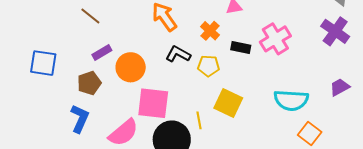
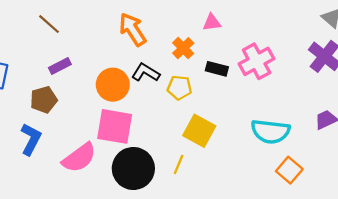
orange circle: (131, 67) -> (113, 85), moved
yellow line: (199, 120) -> (179, 164), moved, turned 30

